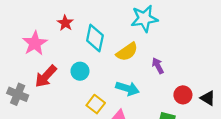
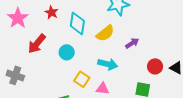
pink star: (35, 43) -> (18, 18), moved
purple arrow: (158, 66) -> (132, 43), turned 88
red arrow: (46, 76) -> (37, 44), moved

